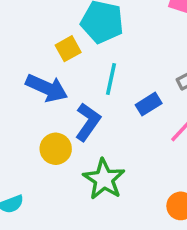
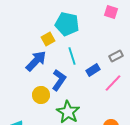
cyan line: (111, 79) -> (72, 56), turned -30
blue arrow: (47, 88) -> (36, 61), turned -70

